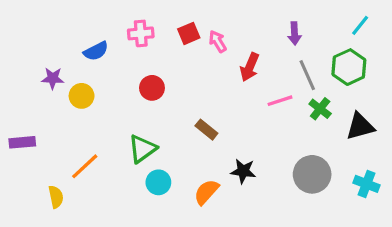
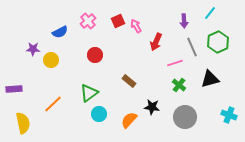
cyan line: (360, 25) -> (210, 13), moved
pink cross: (141, 33) -> (88, 21), turned -35
green cross: (320, 109) -> (179, 85), moved
black triangle: (360, 126) -> (210, 79), moved
gray circle: (312, 174) -> (185, 117), moved
yellow semicircle: (56, 197) -> (23, 123), moved, size x1.5

